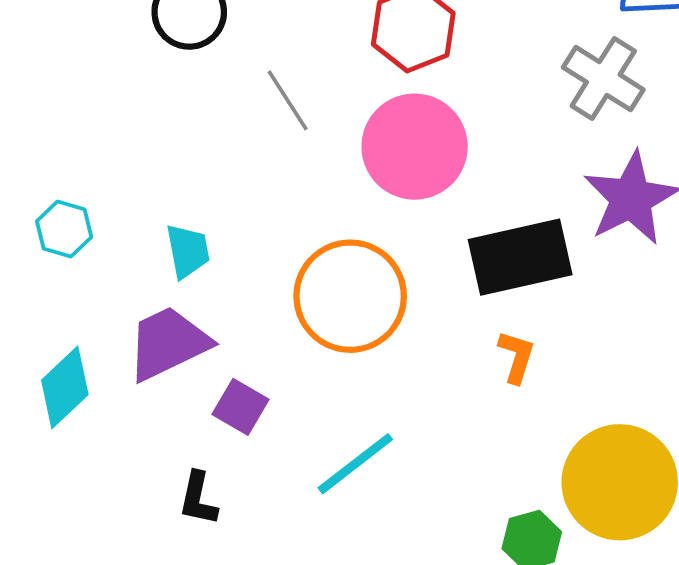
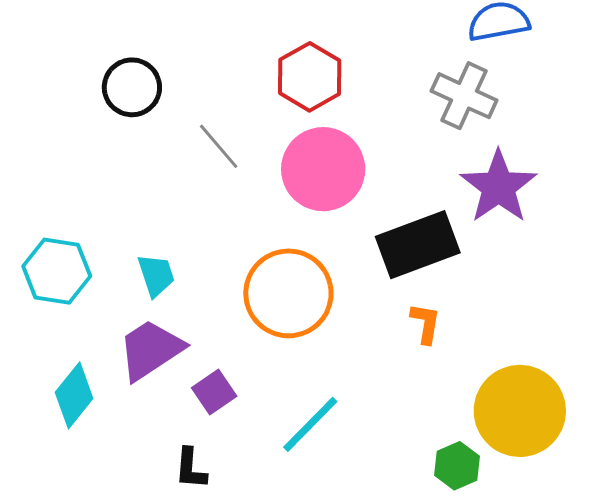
cyan hexagon: (64, 229) -> (57, 271), size x1.5
purple square: (241, 407) -> (214, 392), turned 33

